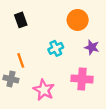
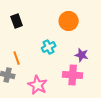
purple star: (92, 47) -> (82, 55), moved

